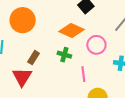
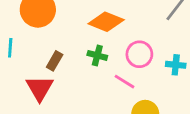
pink circle: (96, 45) -> (139, 54), moved
pink line: (83, 74) -> (124, 82), turned -49

